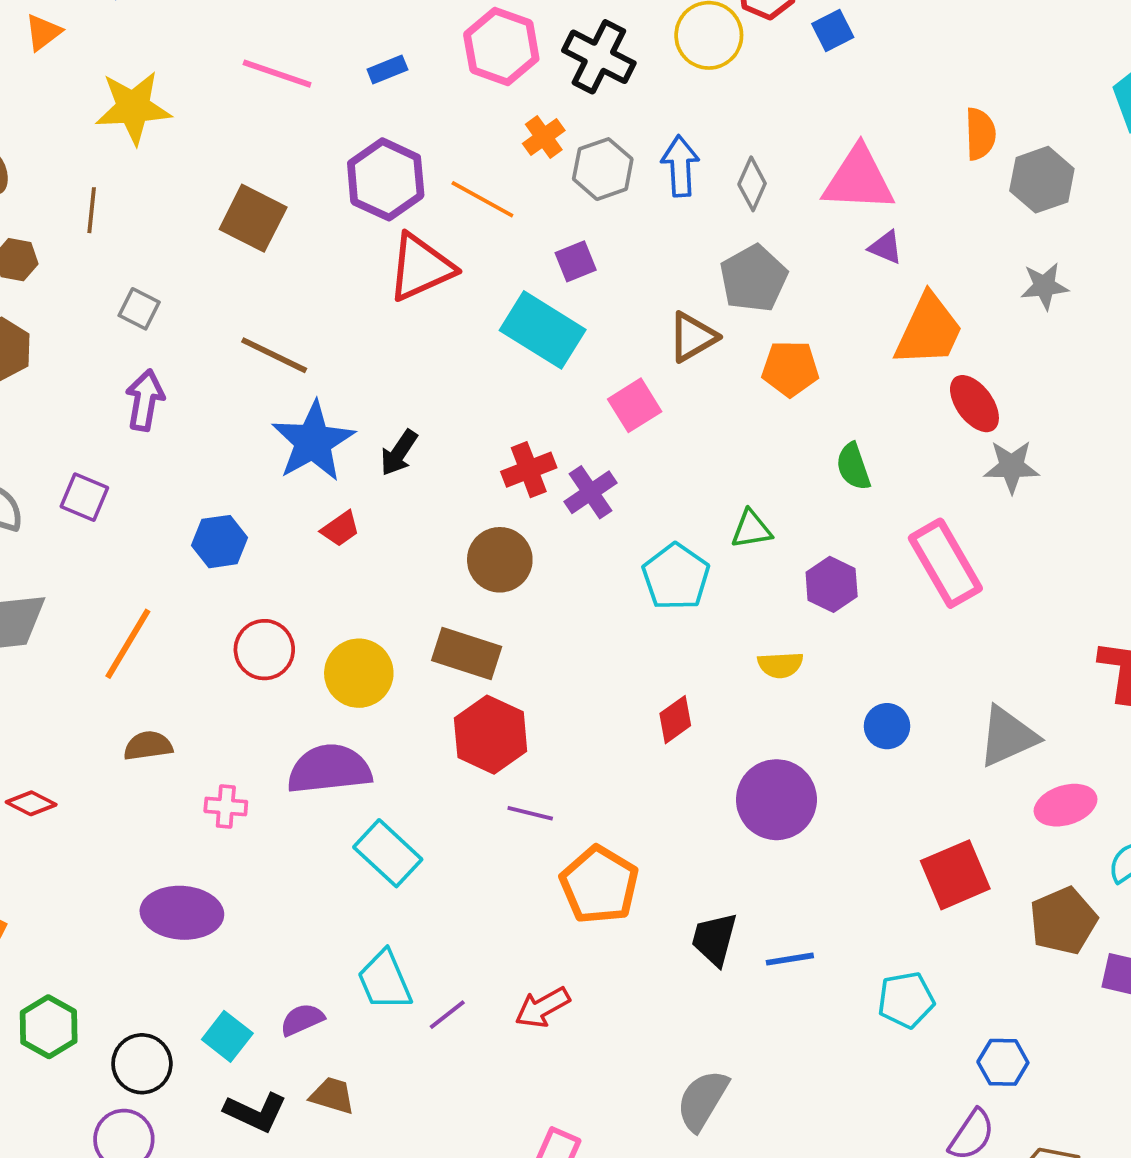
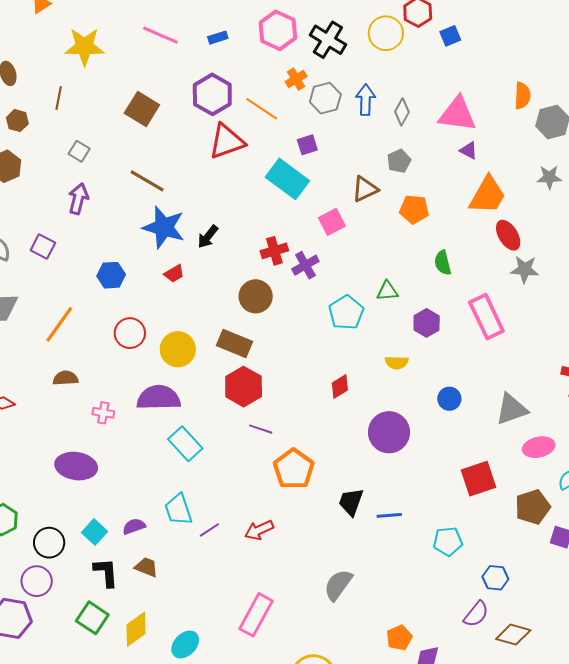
gray pentagon: (754, 279) -> (399, 161), size x0.7
blue star: (313, 441) -> (164, 227), turned -30
black L-shape: (256, 1112) -> (106, 572), turned -124

